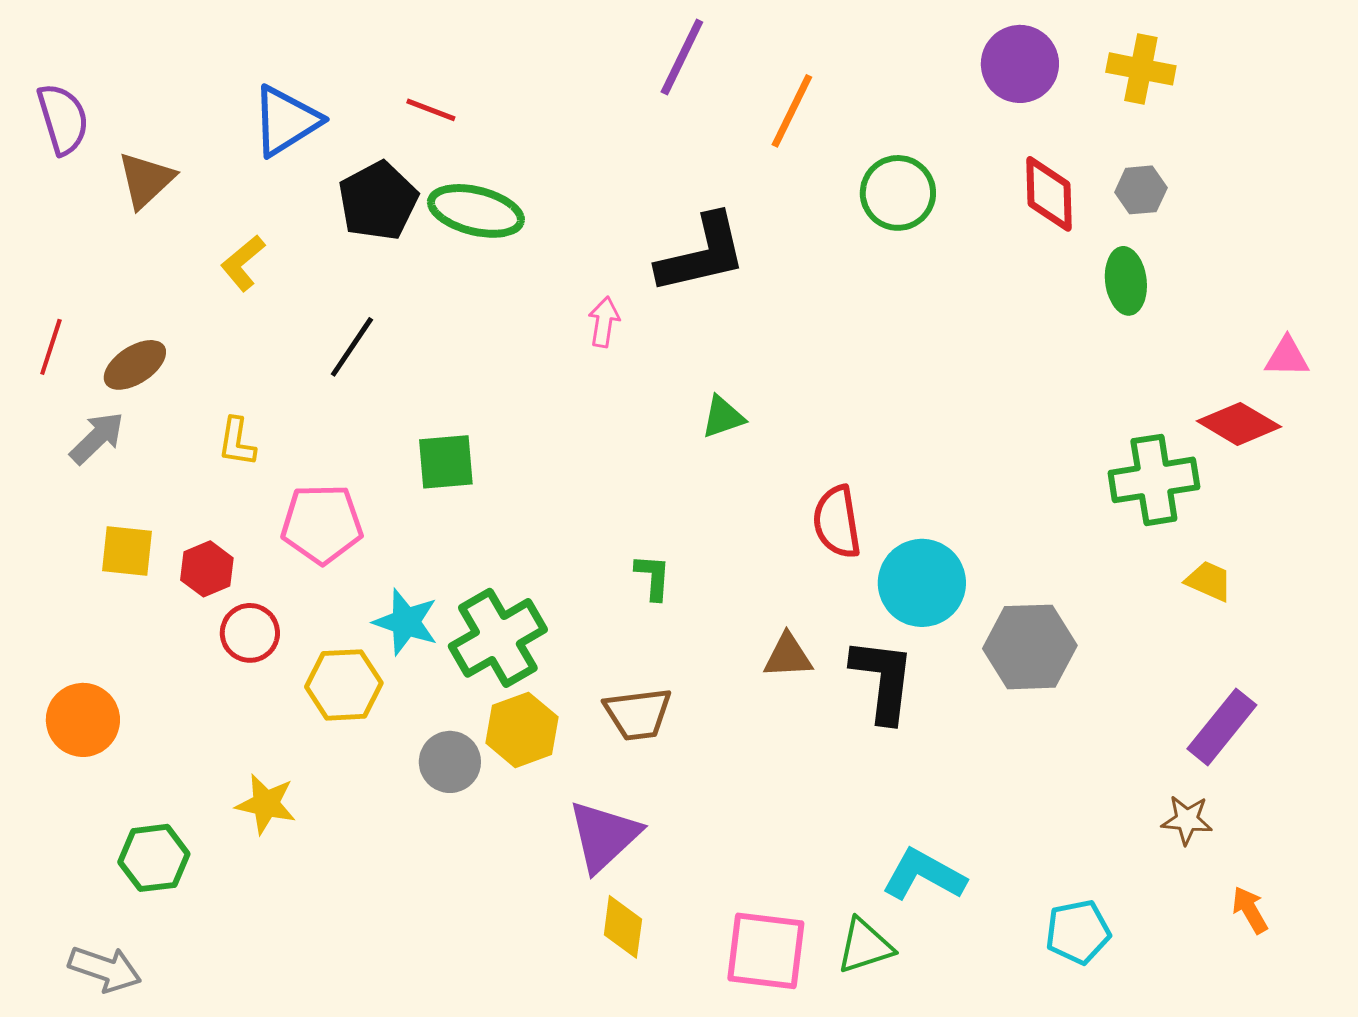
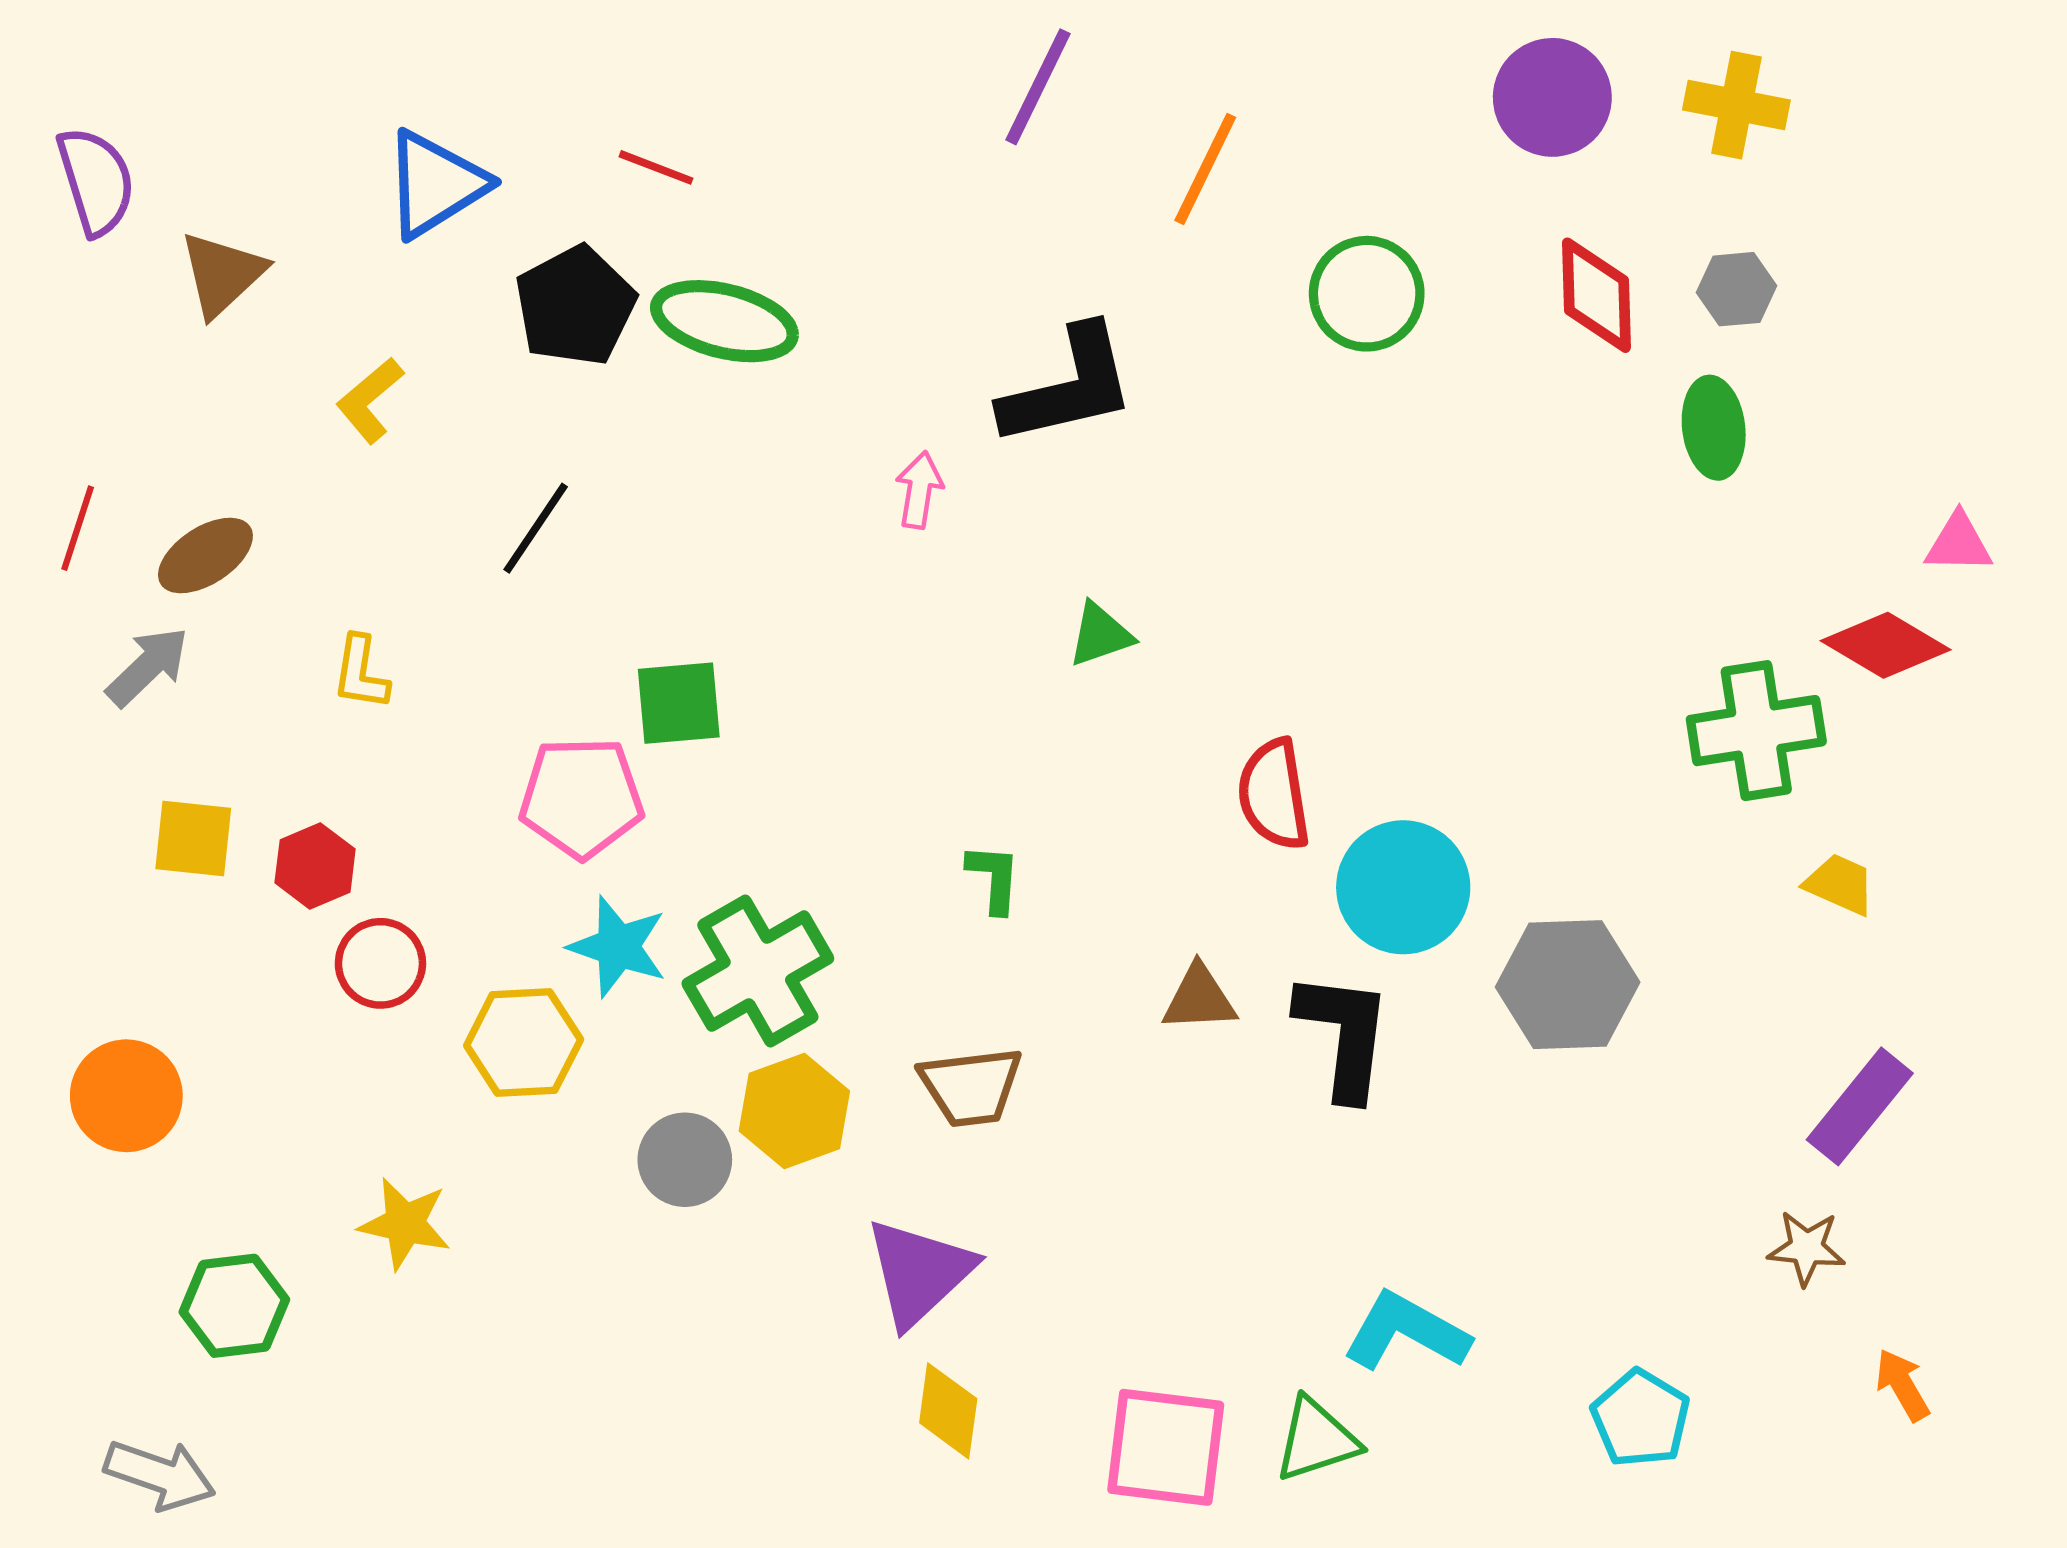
pink pentagon: (322, 524) -> (581, 797), moved
cyan pentagon: (1078, 932) -> (1641, 1418), turned -30

